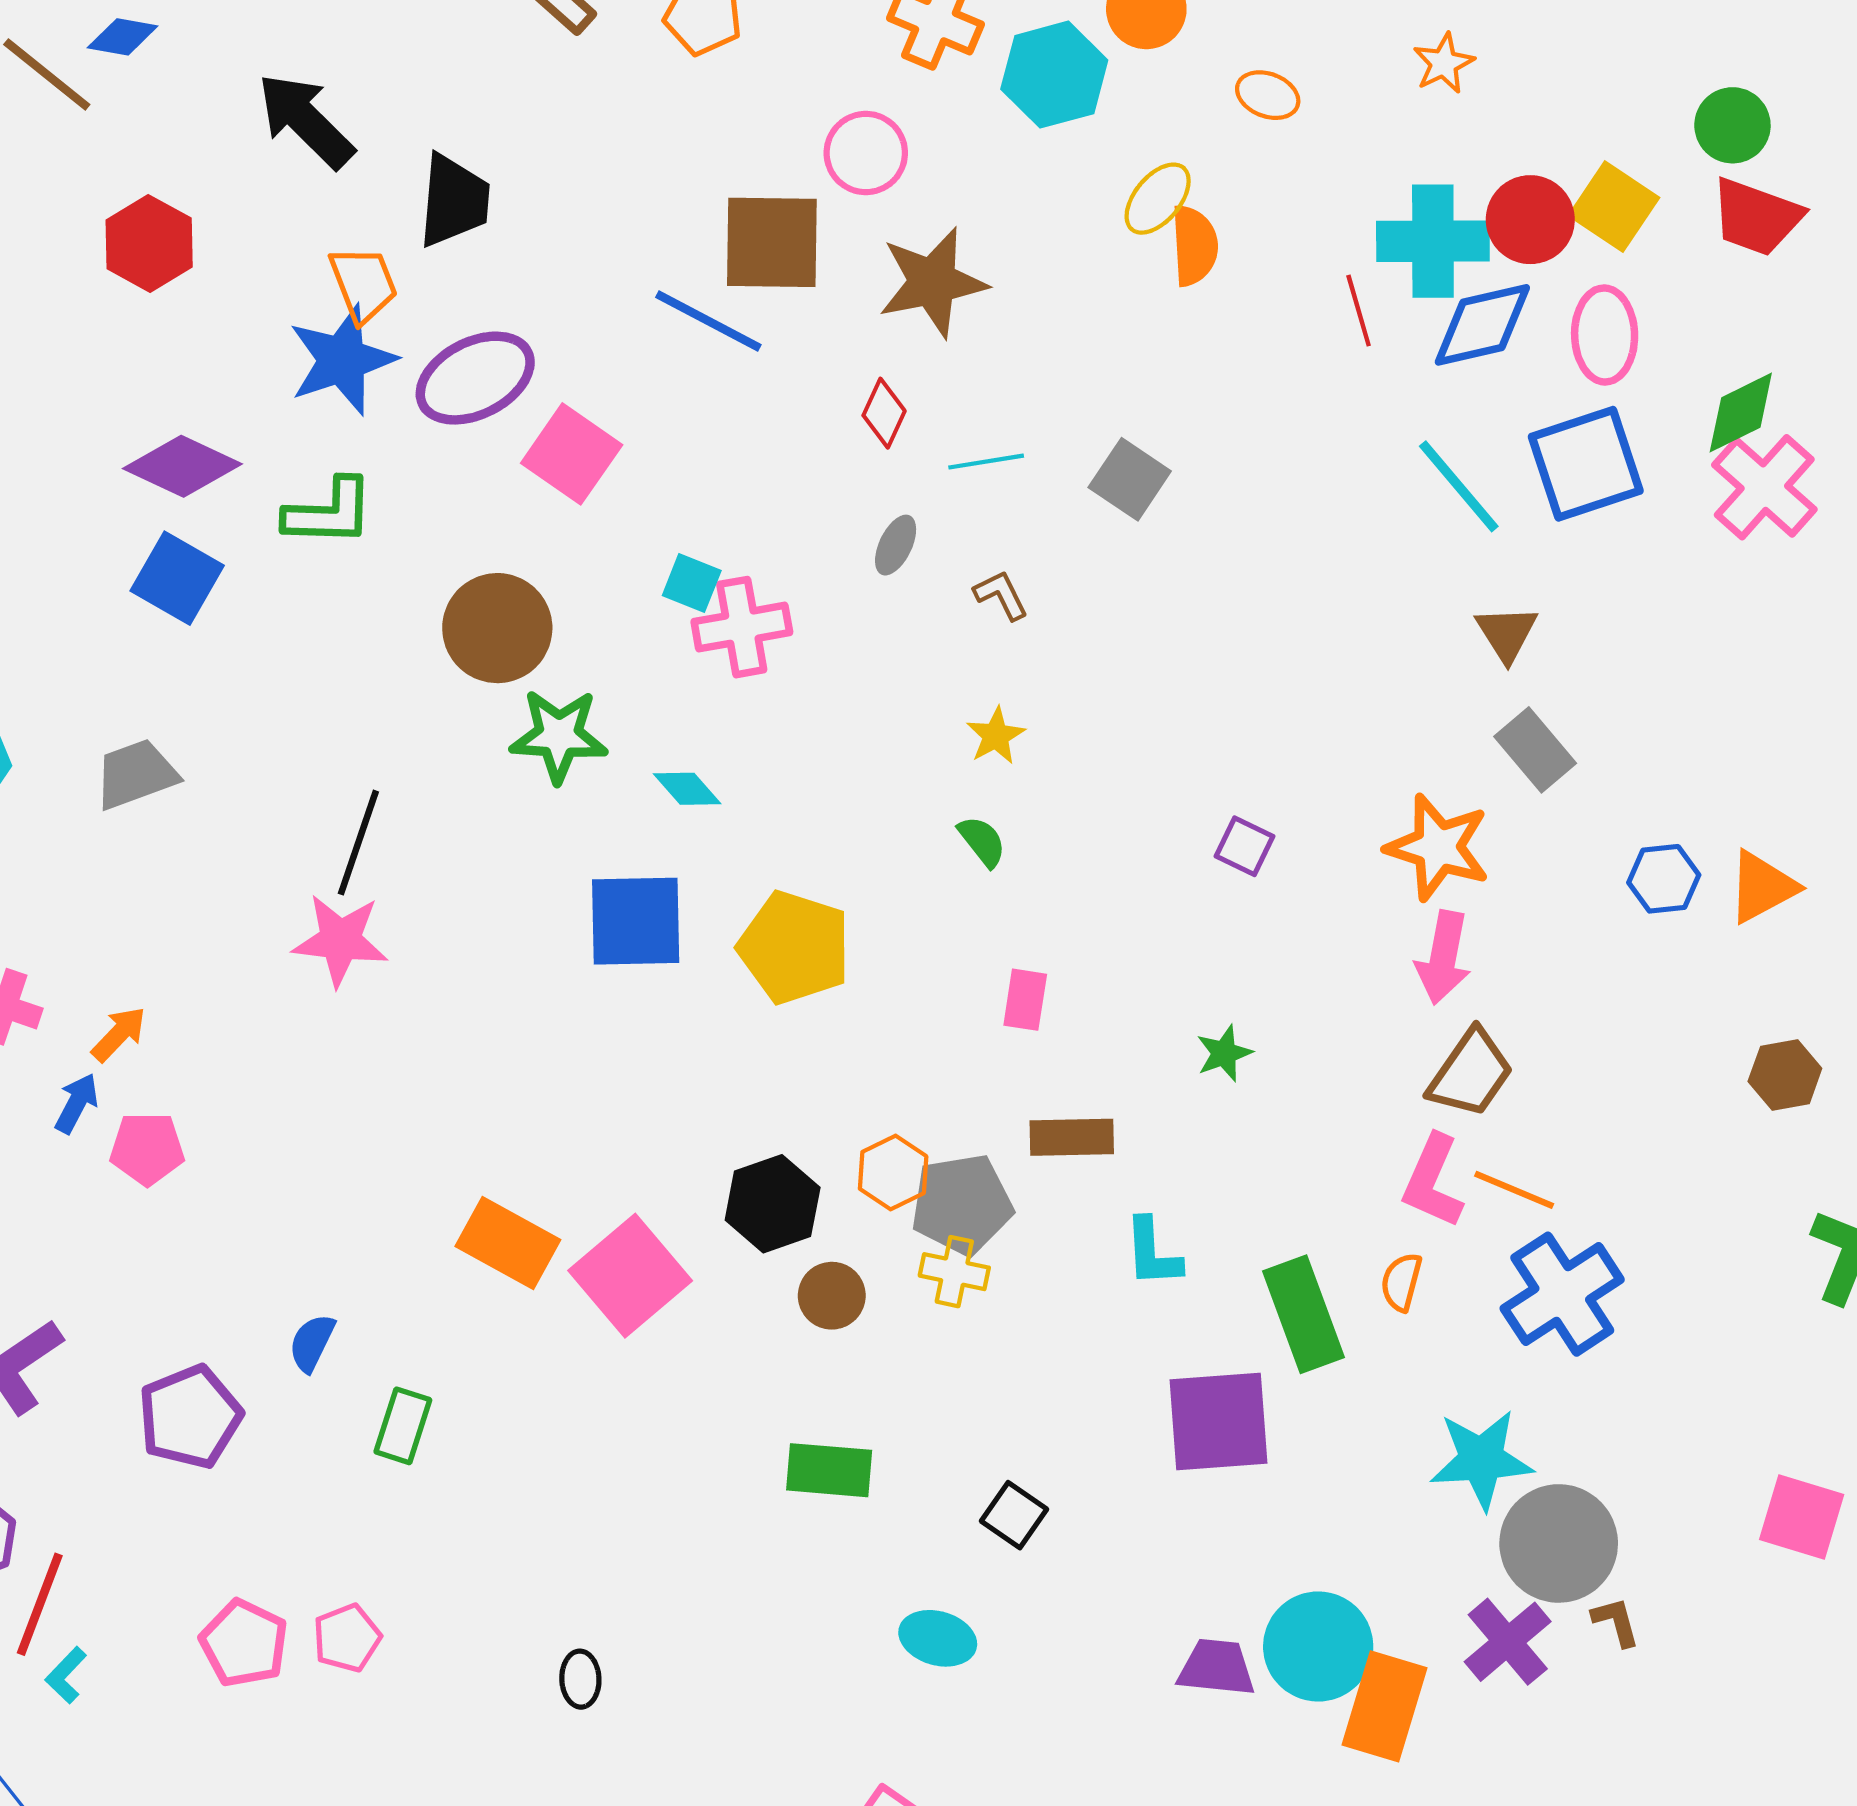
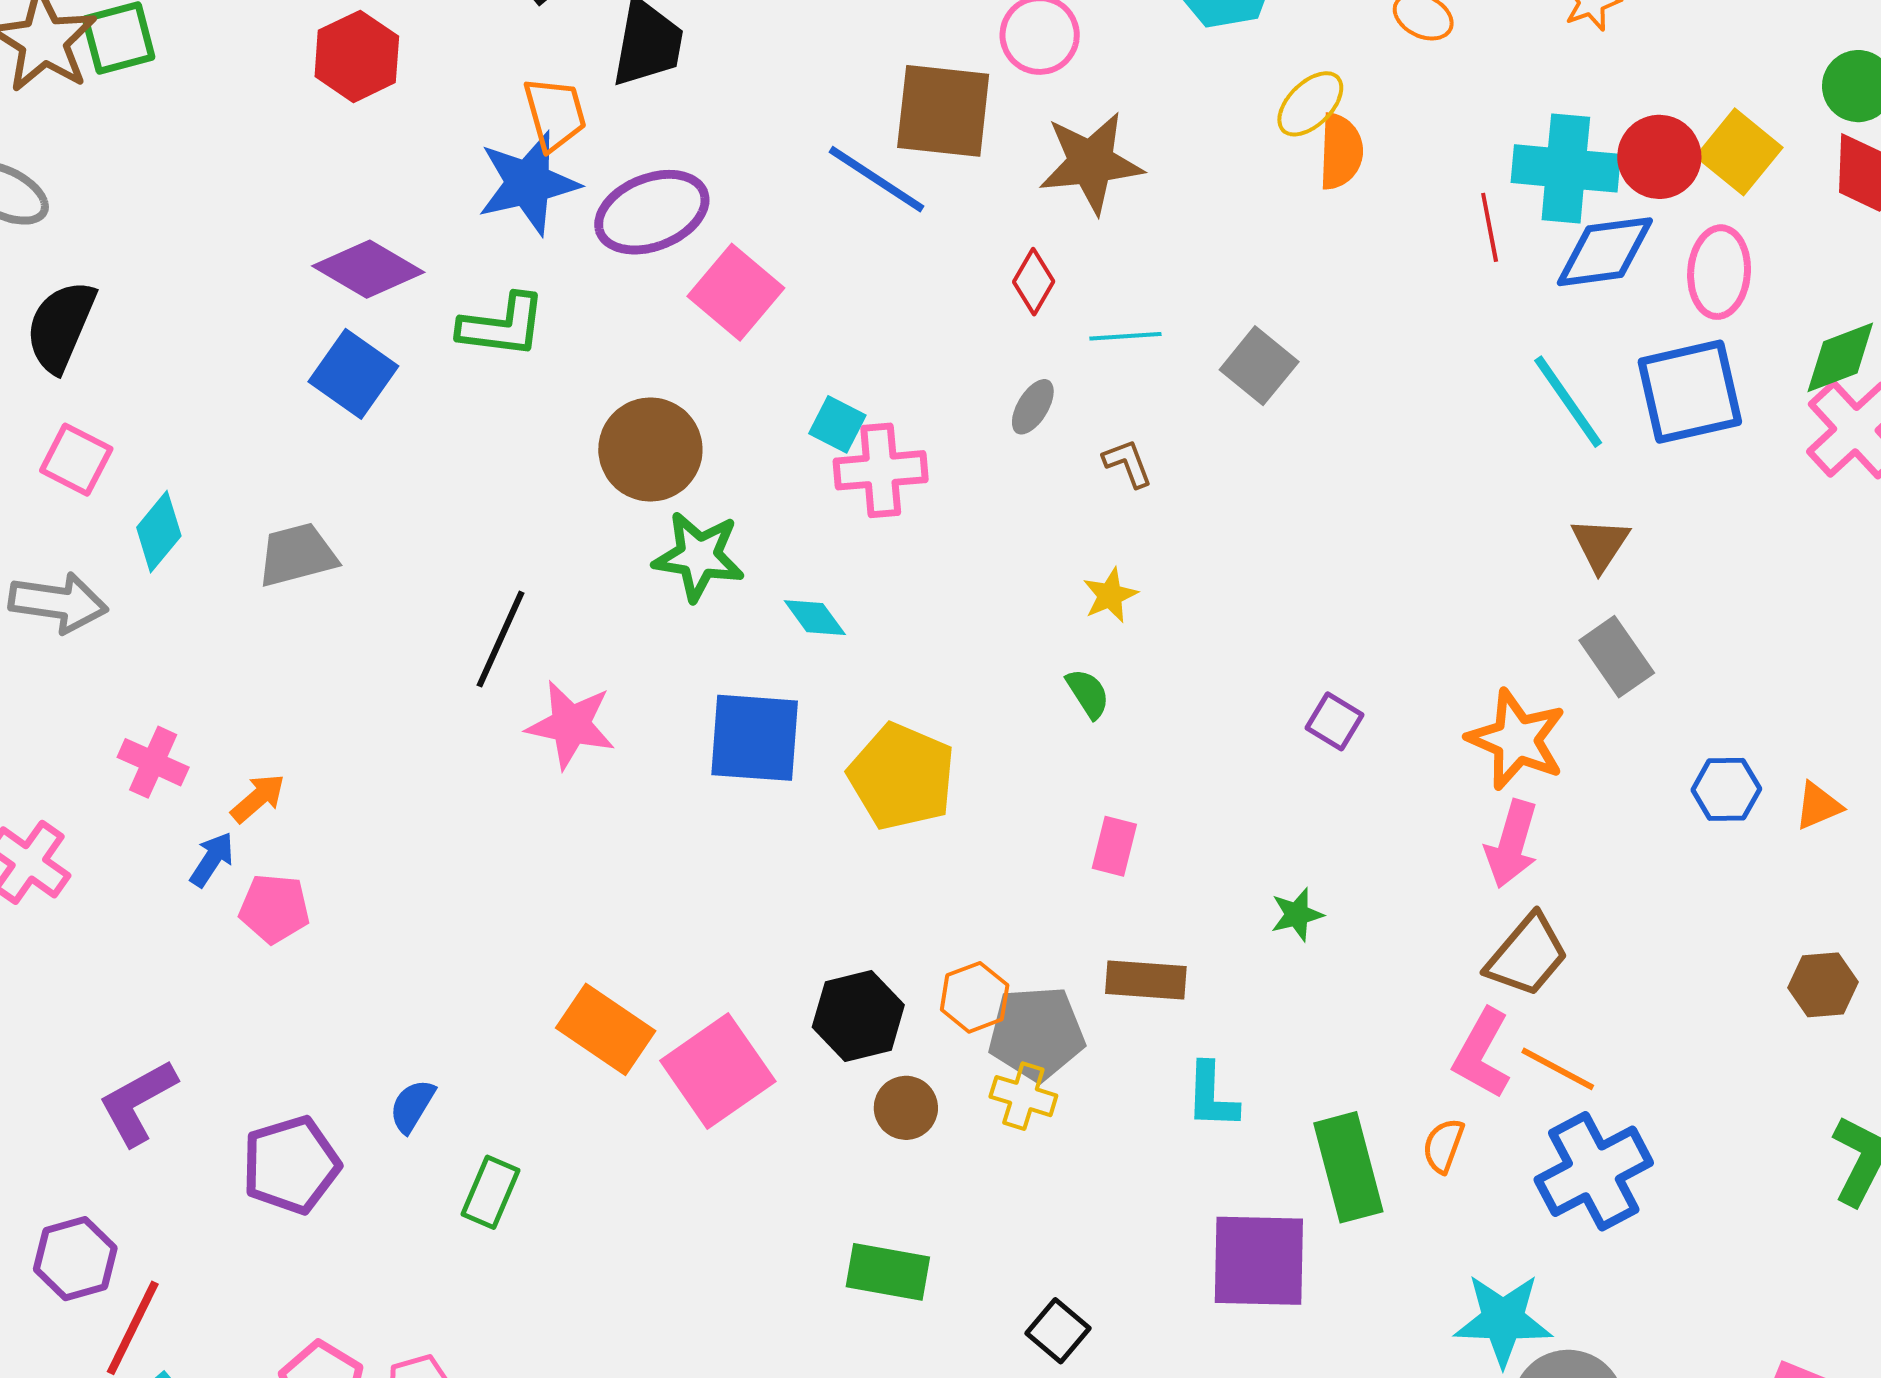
orange triangle: (1762, 887) -> (1818, 806), size x0.7
pink star: (340, 940) -> (571, 725), moved

